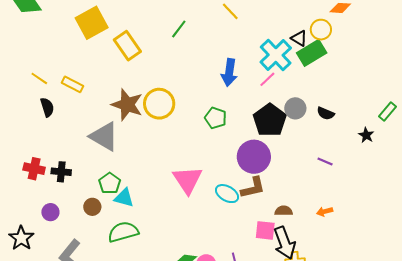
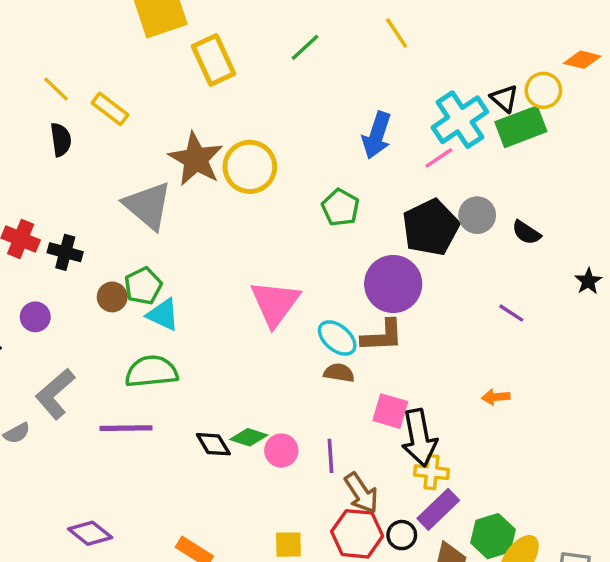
brown circle: (92, 207) -> (112, 297), moved
brown semicircle: (284, 211) -> (339, 373), moved

